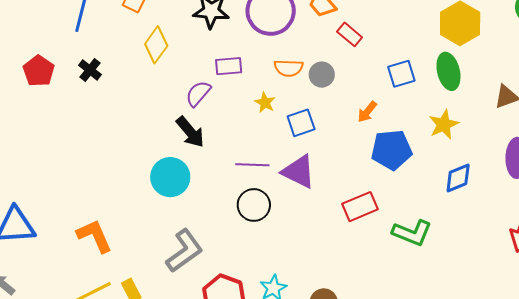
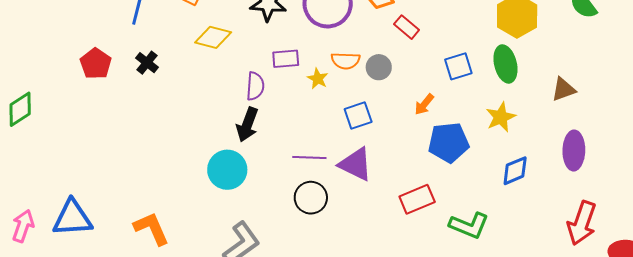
yellow diamond: (156, 45) -> (213, 37), turned 69
purple semicircle: (198, 94) -> (255, 86), turned 144
yellow star: (265, 103) -> (318, 79), moved
black arrow: (190, 132) -> (247, 125), turned 60

